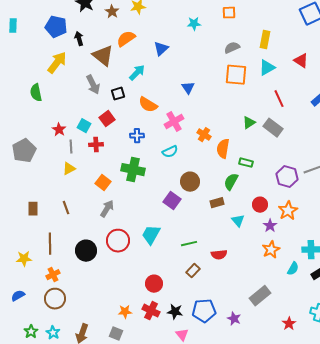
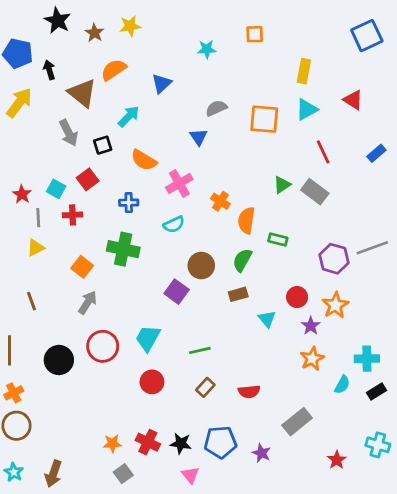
gray semicircle: (232, 48) -> (216, 108), moved
green semicircle: (231, 182) -> (242, 260), moved
red semicircle: (219, 255) -> (249, 391), moved
red circle: (154, 284) -> (152, 382), moved
gray square: (116, 334) -> (123, 474), moved, turned 32

